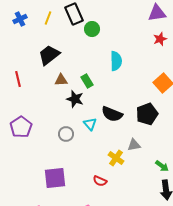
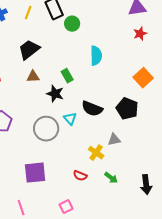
brown triangle: (61, 80) -> (33, 77), moved
black pentagon: (147, 114) -> (127, 109), turned -30
gray circle: (66, 134) -> (46, 129), size x1.6
green arrow: (162, 166) -> (111, 178), moved

